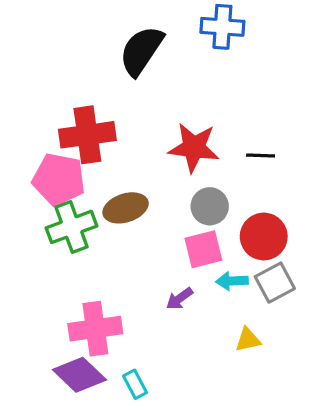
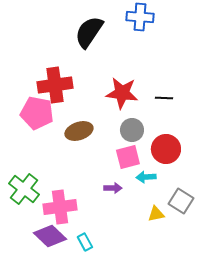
green cross: (71, 227) -> (24, 189), moved, turned -32
gray square: (275, 283) -> (181, 201), moved, turned -30
purple arrow: (180, 298) -> (113, 188), turned -144

